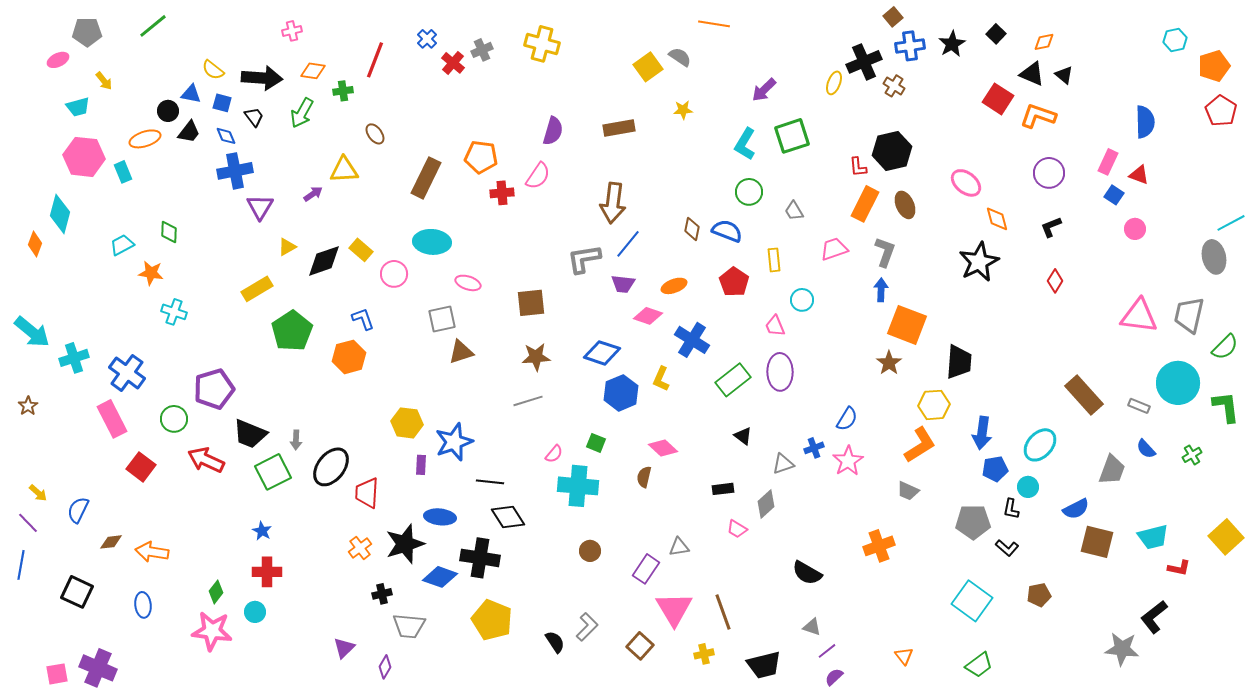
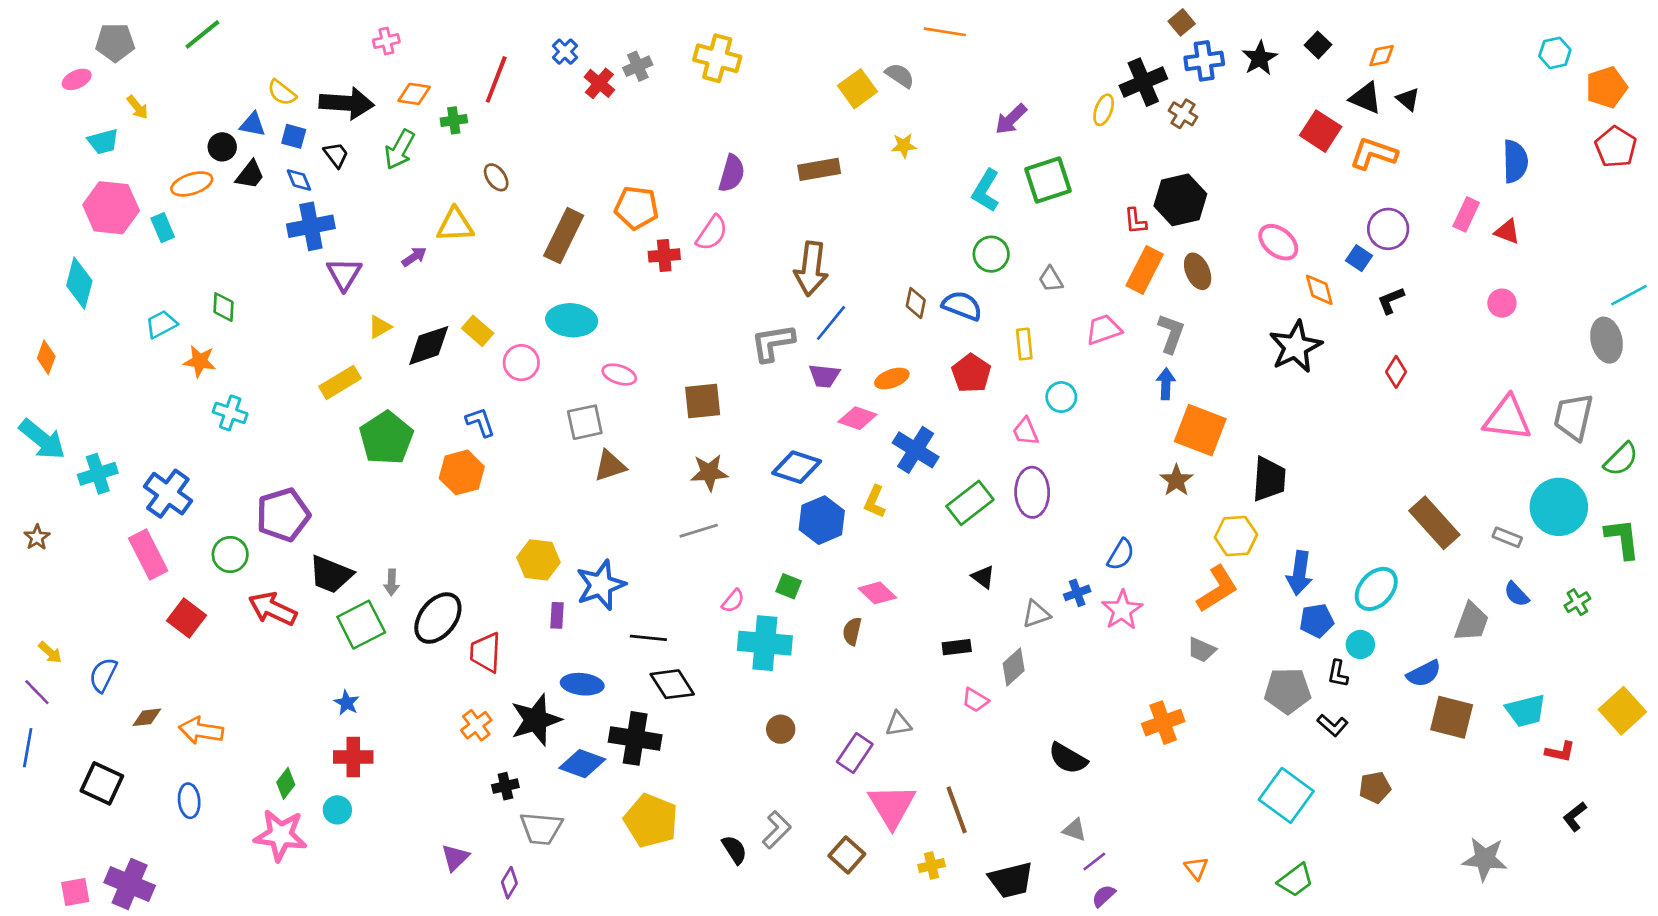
blue square: (1114, 195) -> (1359, 258), moved
orange diamond: (35, 244) -> (46, 357), moved
black L-shape: (1154, 617) -> (1575, 817), moved, size x0.7

